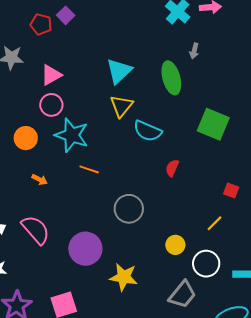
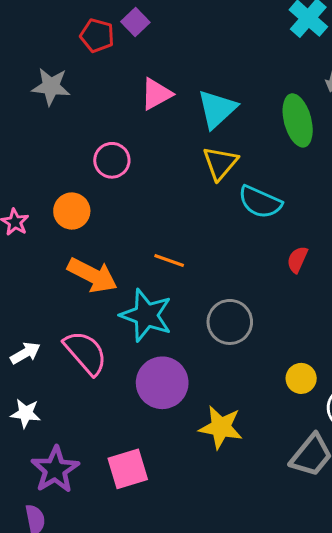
pink triangle: (51, 75) -> (156, 94), moved
cyan star: (72, 135) -> (146, 315), moved
orange arrow: (39, 179) -> (92, 275), size x2.0

